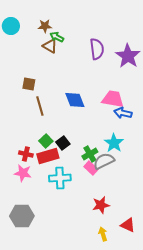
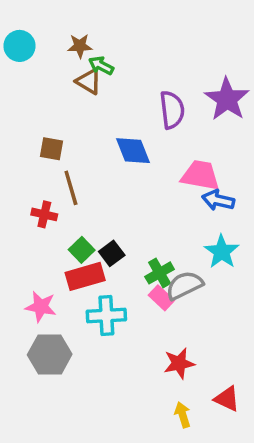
purple semicircle: (97, 49) -> (172, 110), moved
blue diamond: (75, 100) -> (133, 151), moved
cyan star: (114, 143) -> (222, 252), moved
red cross: (26, 154) -> (44, 214), moved
gray hexagon: (22, 216) -> (50, 354), moved

